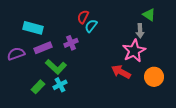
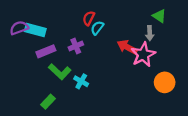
purple semicircle: (16, 54) -> (19, 28), moved
red arrow: (121, 72) -> (127, 47), moved
cyan cross: (60, 85) -> (81, 81), moved, turned -32
green rectangle: (38, 87) -> (48, 102), moved

